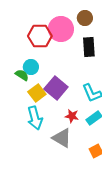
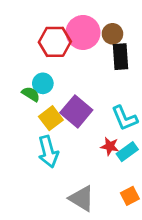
brown circle: (85, 18) -> (112, 34), moved
red star: (72, 116) -> (110, 146), moved
gray triangle: (62, 138) -> (82, 199), moved

